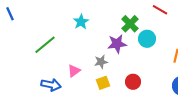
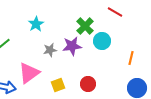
gray star: (101, 62) -> (50, 50), moved
pink triangle: (74, 71) -> (29, 73), size x1.6

